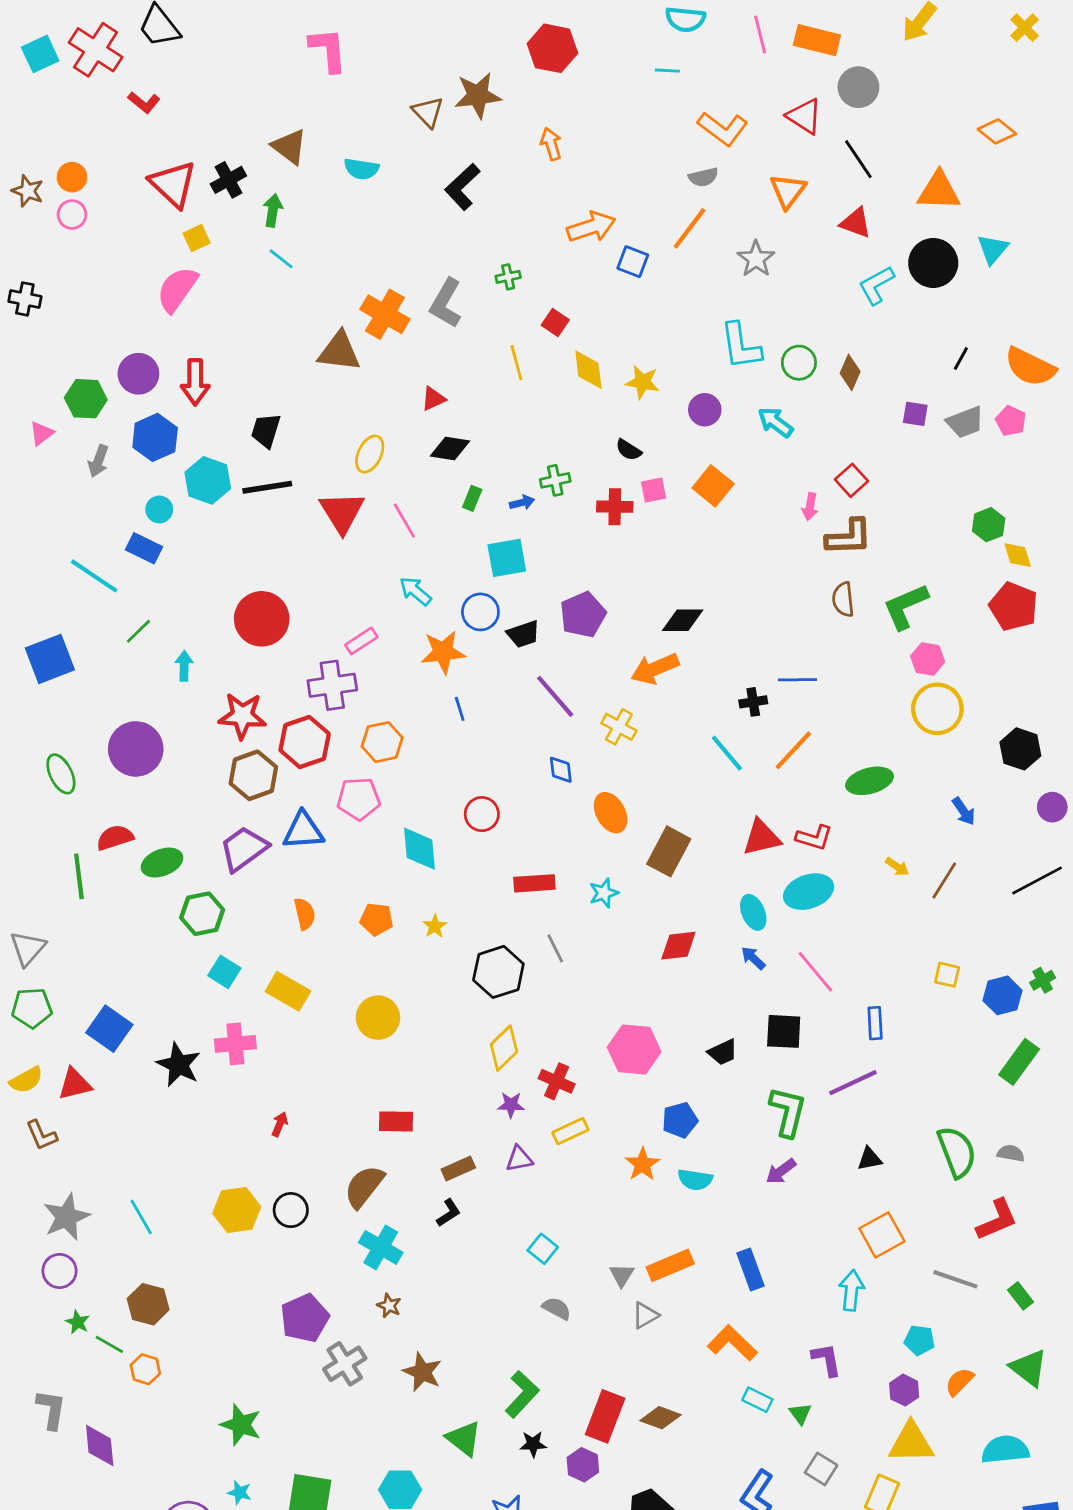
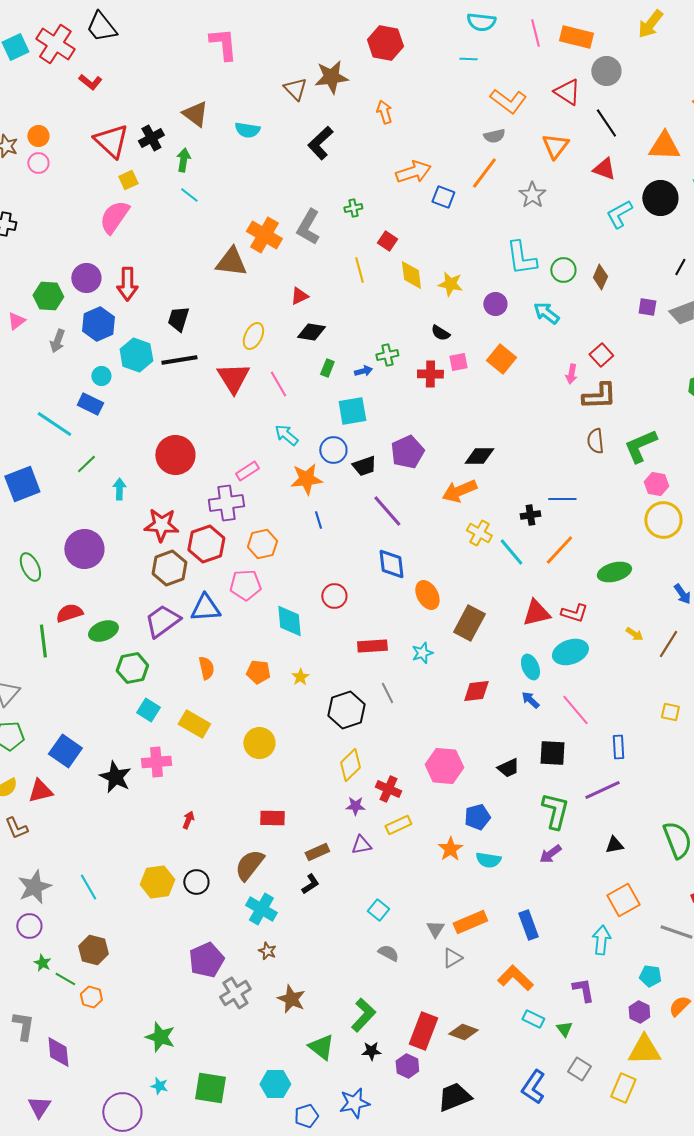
yellow cross: (619, 727) -> (479, 533), moved
blue diamond: (561, 770) -> (391, 564), size x1.5

